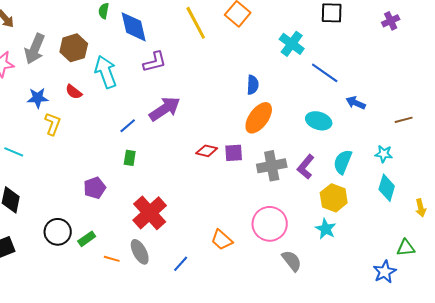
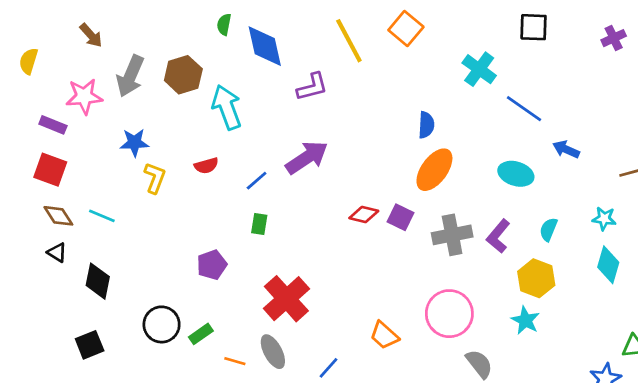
purple L-shape: (155, 62) -> (312, 87), moved
red semicircle: (74, 92) -> (206, 166), moved, turned -54
purple square: (234, 153) -> (400, 217), turned 30
cyan semicircle: (343, 162) -> (548, 229), size x0.7

